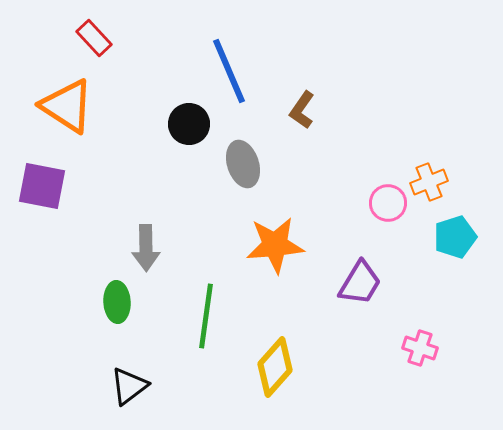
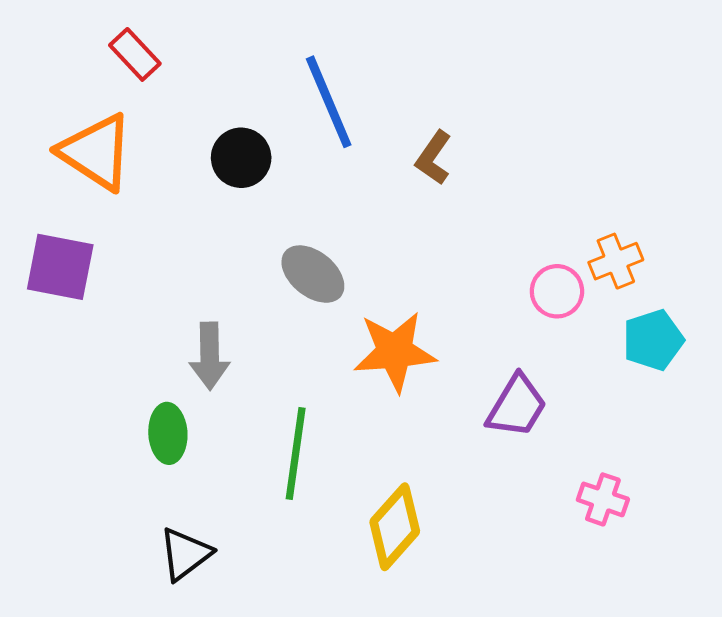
black circle: (189, 124) -> (241, 158), moved
gray ellipse: (243, 164) -> (313, 274), moved, turned -33

